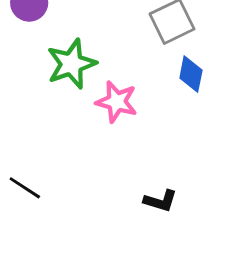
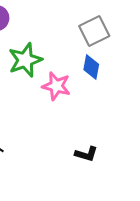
blue diamond: (191, 74) -> (91, 67), moved

